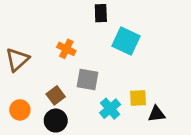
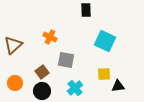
black rectangle: (101, 13) -> (86, 10), moved
cyan square: (126, 41) -> (105, 41), moved
cyan cross: (110, 109) -> (75, 88), moved

